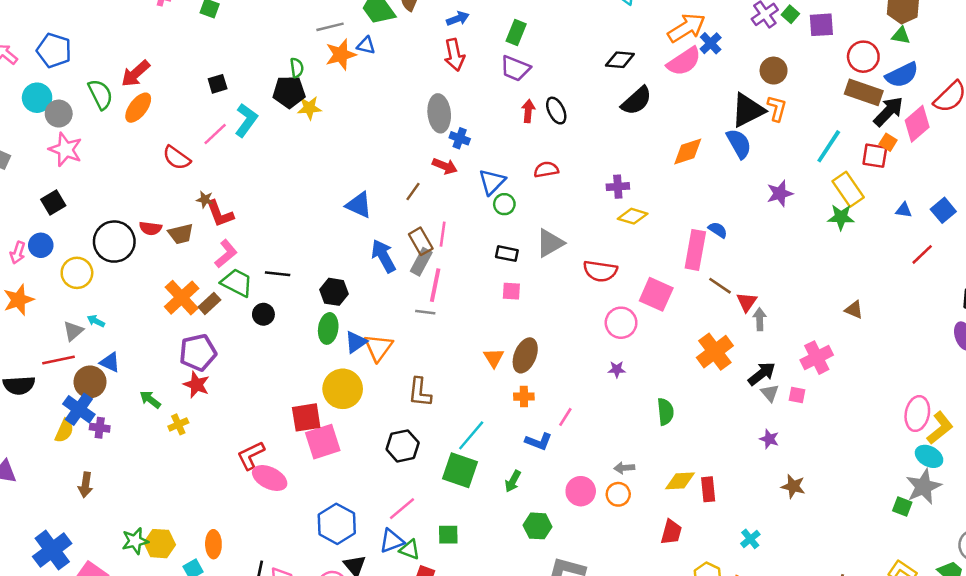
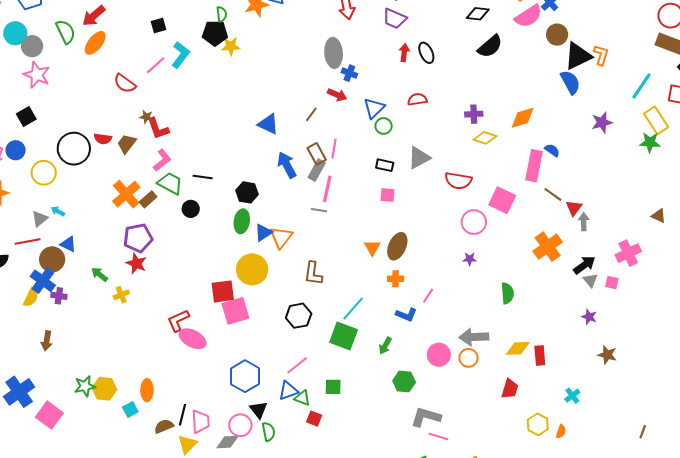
brown circle: (774, 71) -> (557, 35), moved
orange diamond: (688, 151) -> (523, 118), moved
brown trapezoid: (181, 234) -> (127, 144), turned 140
gray arrow: (624, 468) -> (474, 337), size x1.8

